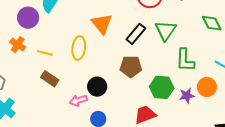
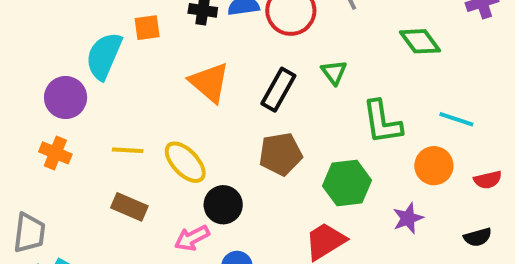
green triangle: (166, 30) -> (334, 72), size x0.6
yellow ellipse: (79, 48) -> (185, 162), moved, turned -40
yellow line: (45, 53) -> (128, 150), moved
purple star: (187, 96) -> (408, 218), moved

